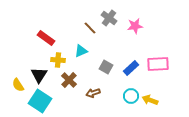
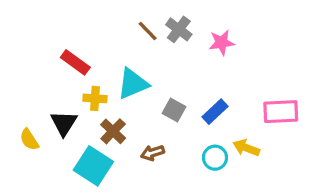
brown line: (90, 28) -> (148, 31), moved
cyan triangle: (81, 51) -> (133, 84), size x1.5
pink rectangle: (158, 64) -> (281, 112), moved
yellow arrow: (150, 100) -> (246, 148), moved
cyan square: (40, 101) -> (93, 166), moved

